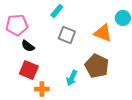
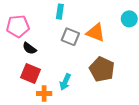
cyan rectangle: (57, 11) -> (60, 12), turned -32
orange triangle: (103, 33) -> (96, 33), moved
cyan arrow: (72, 78) -> (65, 82), moved

